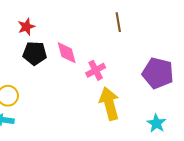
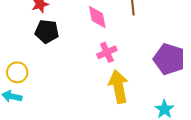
pink diamond: (67, 53) -> (97, 17), moved

